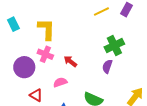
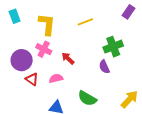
yellow line: (101, 11) -> (85, 22), moved
purple semicircle: (107, 66) -> (104, 67), turned -48
red triangle: (36, 95) -> (32, 79), moved

